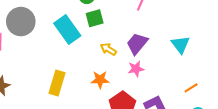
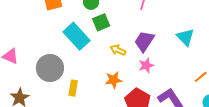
gray circle: (21, 22) -> (50, 68), moved
yellow rectangle: (57, 83) -> (73, 88), size x0.7

